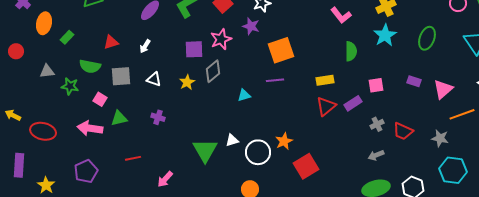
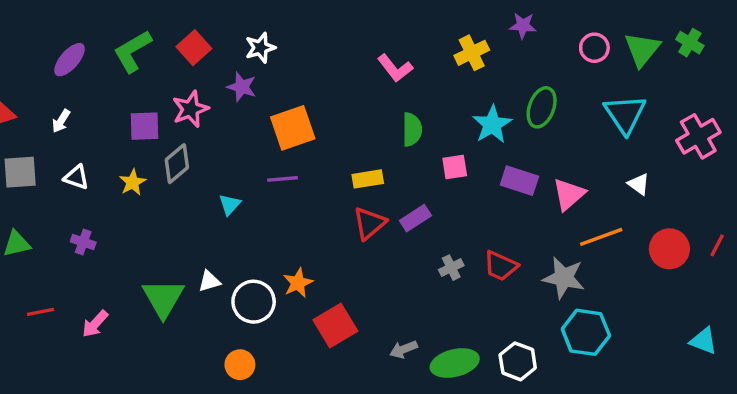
cyan star: (385, 35) -> (492, 124), moved
purple rectangle: (414, 81) -> (519, 181), size x1.5
pink square: (376, 85) -> (455, 167), moved
cyan triangle: (244, 95) -> (230, 204), turned -32
gray cross: (377, 124) -> (451, 268), moved
gray star: (440, 138) -> (564, 278), size x1.4
gray arrow: (376, 155) -> (404, 349), moved
pink arrow: (165, 179) -> (95, 324), moved

